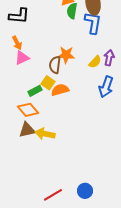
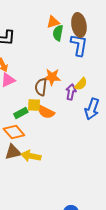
purple arrow: (109, 58) -> (71, 92), moved
yellow square: (48, 83) -> (34, 105), turned -32
orange semicircle: (60, 90) -> (46, 112), turned -138

